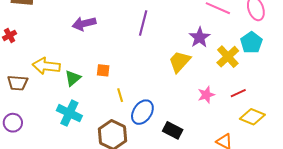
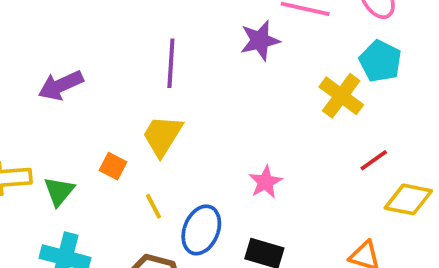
purple star: (200, 37) -> (260, 40), moved, turned 30
yellow trapezoid: (180, 62) -> (162, 136), moved
orange square: (103, 70) -> (113, 166), turned 32
pink star: (206, 95) -> (265, 182), moved

